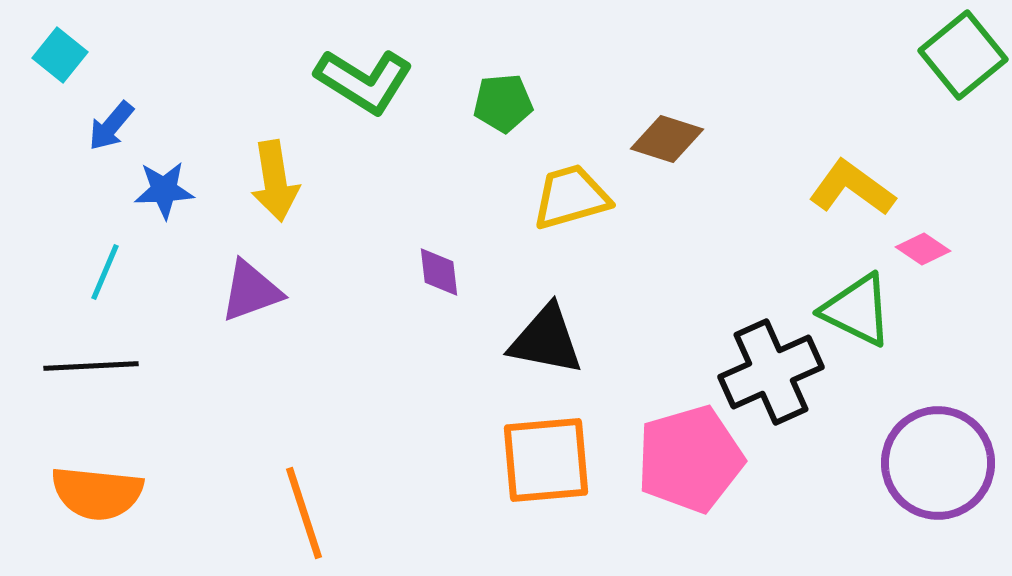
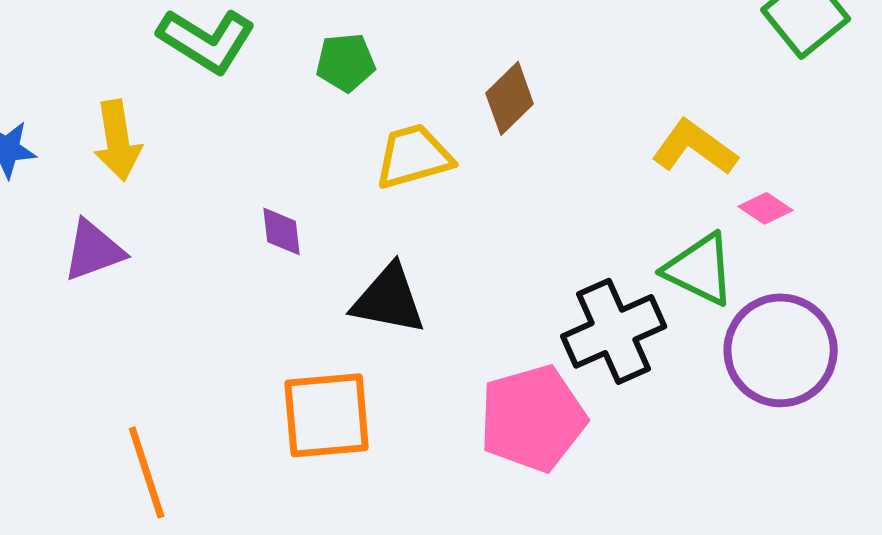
brown diamond: (667, 139) -> (510, 98), turned -62
orange square: (546, 460) -> (327, 415), moved
purple circle: (938, 463) -> (781, 350), moved

